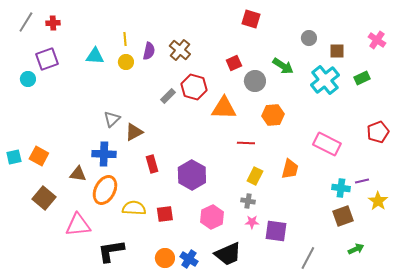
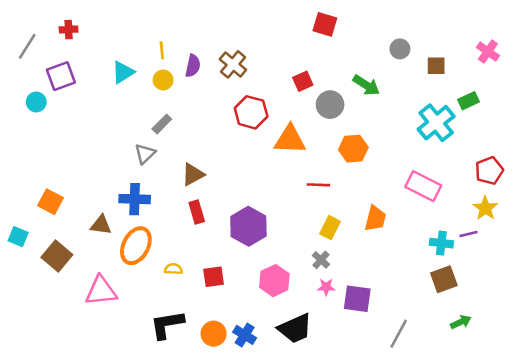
gray line: (26, 22) -> (27, 46), moved
cyan triangle: (95, 56) -> (123, 72), turned -36
cyan cross: (325, 80) -> (436, 123), moved
gray rectangle: (168, 96) -> (162, 124), moved
brown triangle: (134, 132) -> (193, 174), moved
cyan square: (14, 157) -> (18, 237), moved, turned 35
gray cross: (248, 201) -> (321, 260), turned 32
yellow star: (378, 201) -> (485, 208), moved
yellow semicircle: (134, 208) -> (173, 269), size x0.6
black L-shape: (111, 251) -> (167, 325), moved

